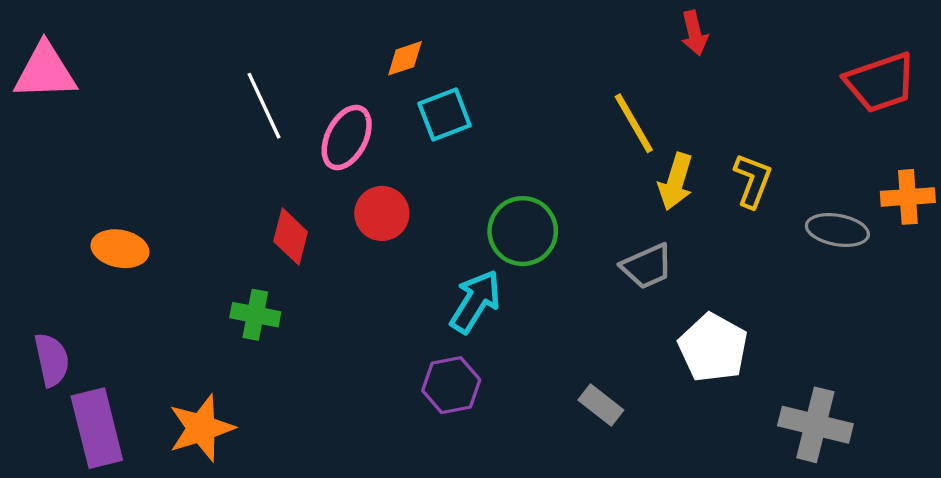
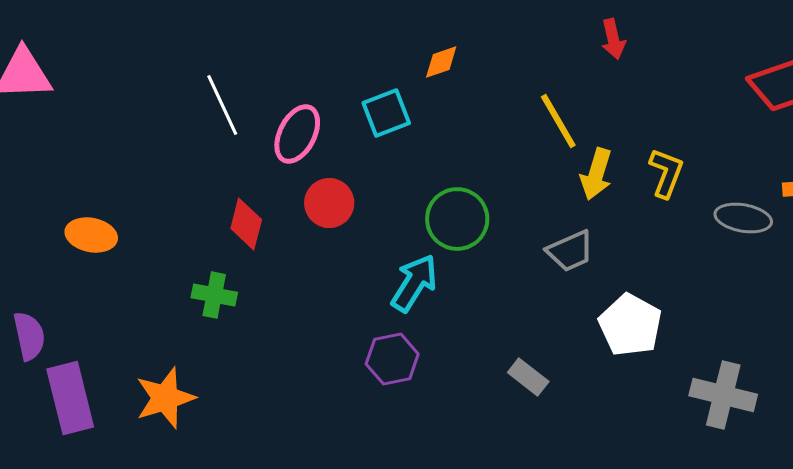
orange diamond: (405, 58) -> (441, 62), moved

